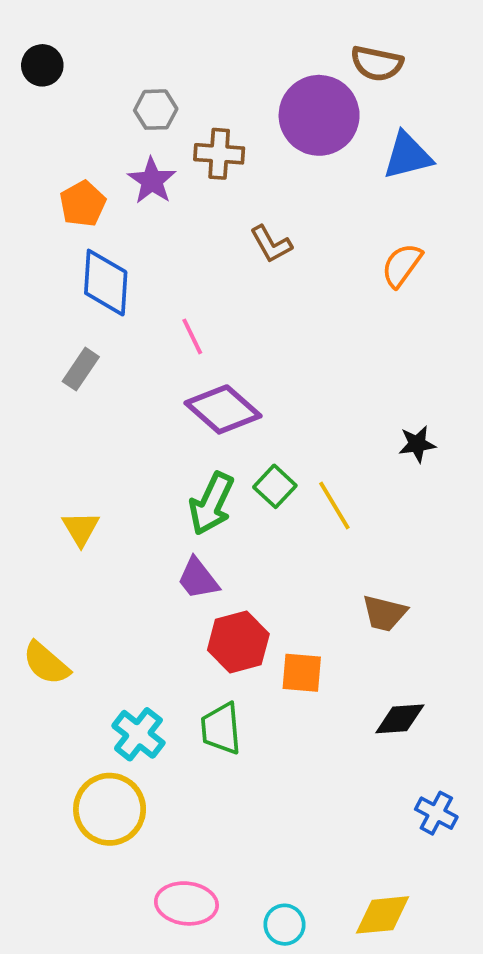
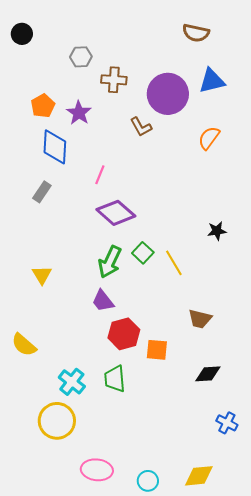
purple circle: (319, 115) -> (168, 94), moved
purple star: (152, 181) -> (79, 113), moved
pink line: (192, 336) -> (100, 175), turned 48

